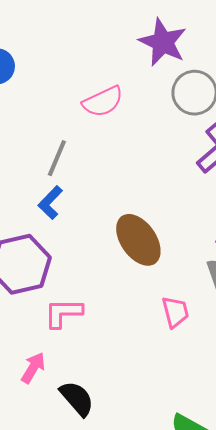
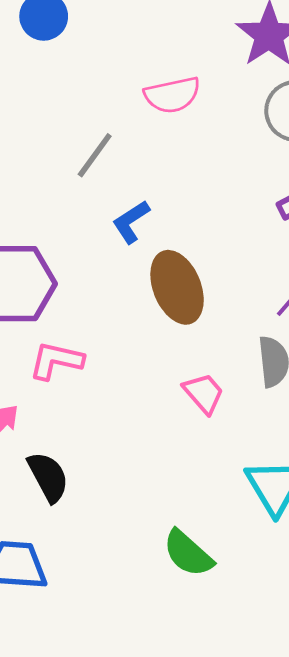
blue L-shape: (50, 203) -> (131, 222), moved
pink trapezoid: (175, 312) -> (204, 393), turned -40

